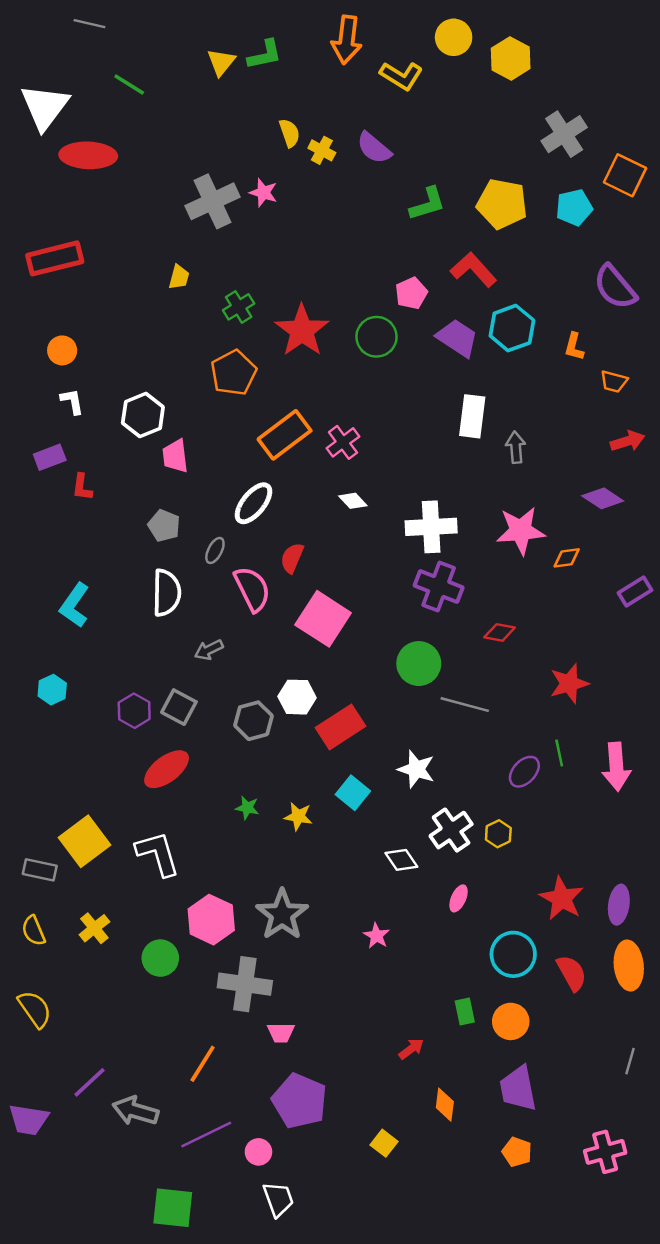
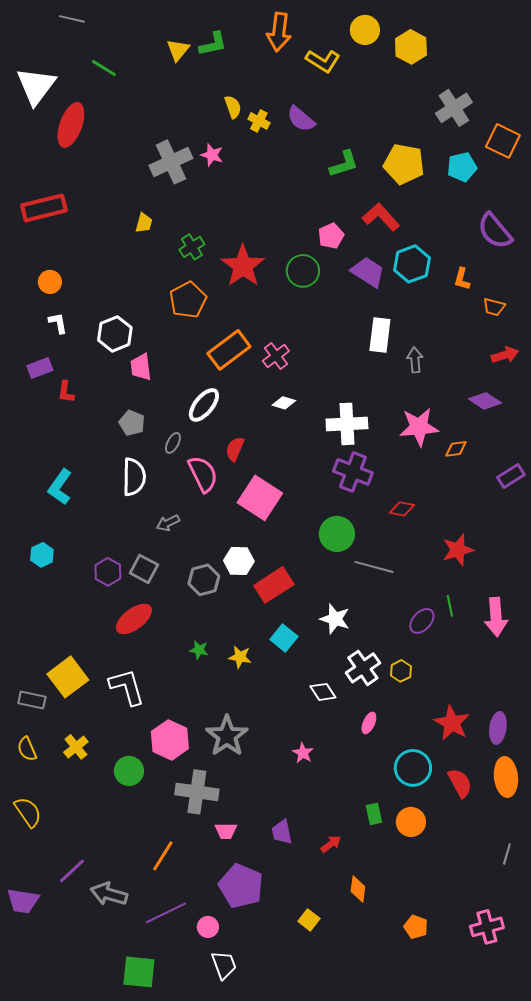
red ellipse: (88, 155) -> (71, 125), turned -72
white diamond: (353, 501) -> (284, 403), turned -30
purple trapezoid: (518, 1089) -> (282, 832), moved, size x0.7

